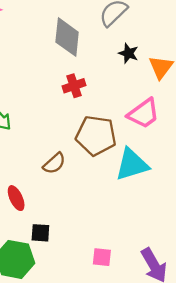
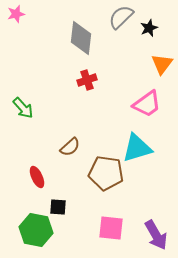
black star: (128, 53) -> (149, 28), moved, turned 30
brown pentagon: (96, 136) -> (106, 173), moved
pink square: (102, 257) -> (111, 228), size x1.5

